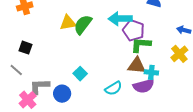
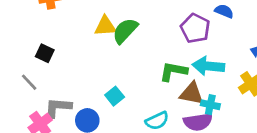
cyan arrow: (120, 19) -> (208, 66), moved
purple pentagon: (134, 30) -> (195, 28), moved
green L-shape: (141, 45) -> (173, 71), moved

